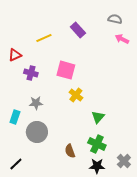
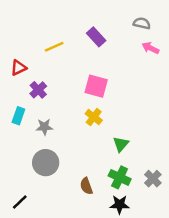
pink square: (66, 70) -> (96, 86), moved
purple cross: (31, 73) -> (38, 90), turned 32
cyan rectangle: (15, 117) -> (18, 116), moved
gray cross: (124, 161) -> (153, 179), moved

